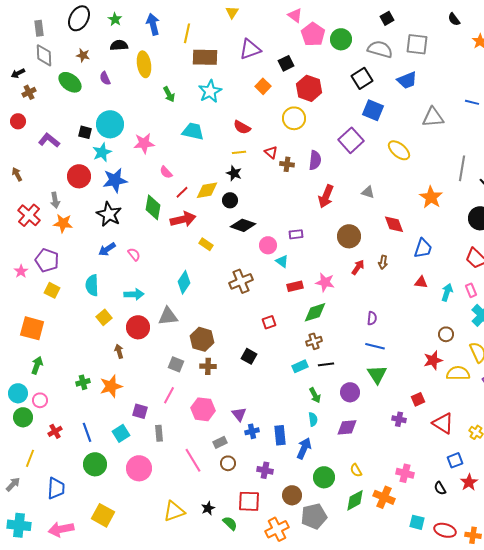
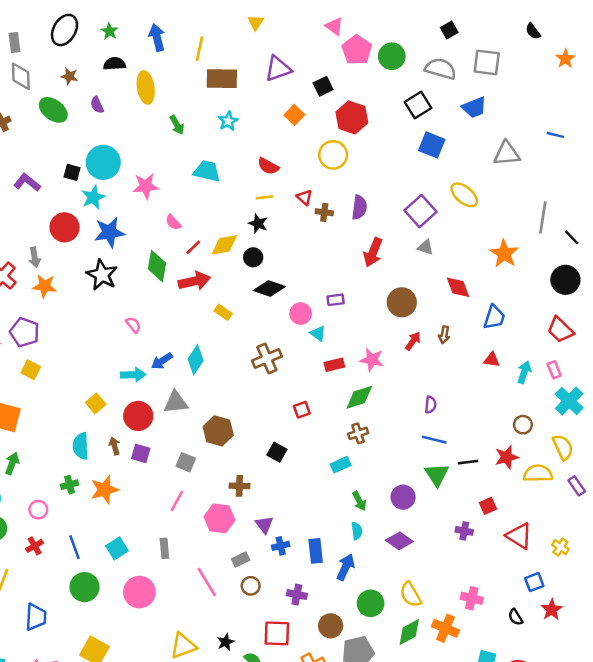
cyan star: (210, 91) -> (228, 121), size x0.7
purple square: (351, 140) -> (421, 211), moved
blue arrow: (107, 249) -> (162, 361), moved
cyan semicircle: (92, 285) -> (81, 446), moved
black line: (326, 364) -> (468, 462), moved
brown cross: (208, 366) -> (239, 486), moved
pink circle: (40, 400) -> (38, 510), moved
purple square: (140, 411) -> (141, 453), moved
purple diamond: (347, 427) -> (399, 541), turned 40
yellow semicircle: (356, 470) -> (411, 595), size x1.5

